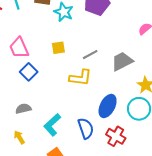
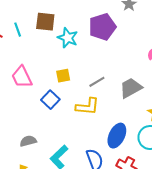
blue square: (29, 72) -> (50, 100), moved

